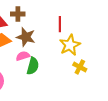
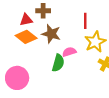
pink semicircle: (23, 56) -> (69, 52), moved

